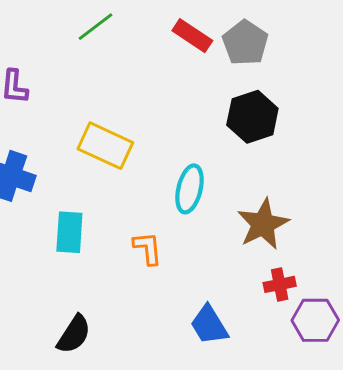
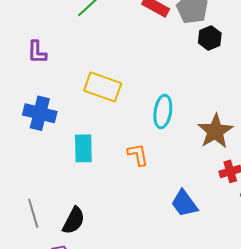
black hexagon: (252, 117) -> (210, 38), moved, size x0.7
black semicircle: (74, 334) -> (74, 221), moved

